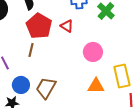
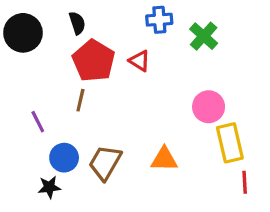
pink circle: (93, 52) -> (209, 107), moved
orange triangle: (96, 86) -> (164, 159), moved

